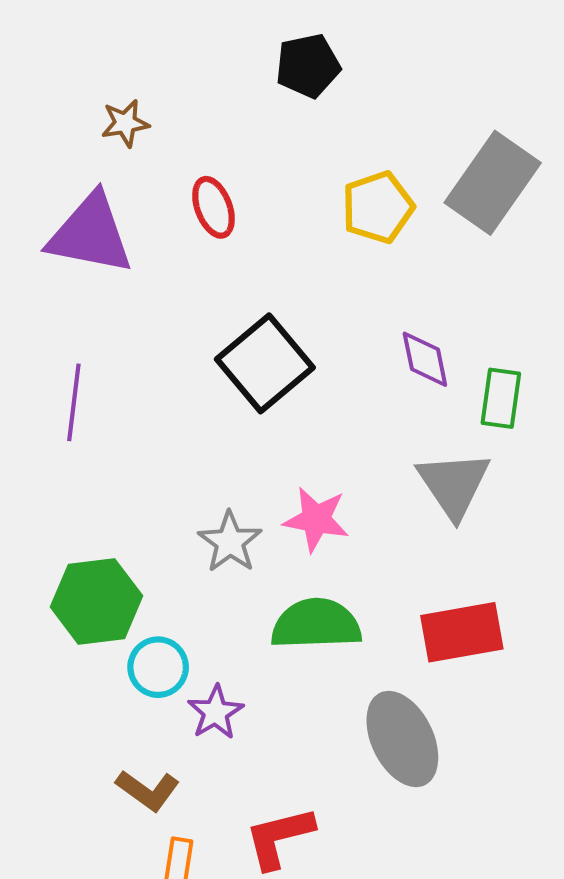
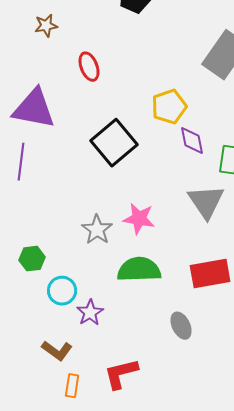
yellow pentagon: (378, 207) -> (169, 107), moved
purple triangle: (90, 234) -> (34, 109), moved
green hexagon: (96, 601) -> (32, 259), size x0.6
gray ellipse: (402, 739) -> (181, 326), size x0.6

